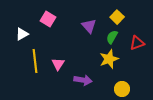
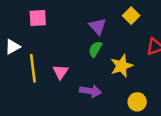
pink square: (48, 19) -> (38, 18), moved, turned -35
white triangle: (22, 34) -> (13, 47), moved
green semicircle: (112, 37) -> (95, 49), moved

